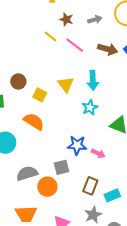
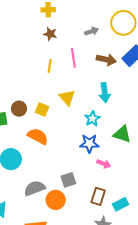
brown star: (66, 19) -> (50, 34), moved
yellow line: (51, 36) -> (50, 66), moved, turned 64
pink line: (75, 45) -> (73, 58), turned 48
cyan arrow: (93, 80) -> (105, 93), moved
brown circle: (18, 81) -> (19, 109), moved
blue star: (77, 145) -> (89, 143), moved

